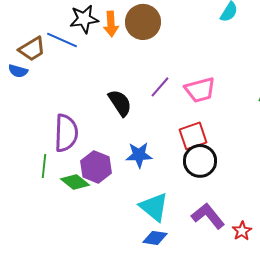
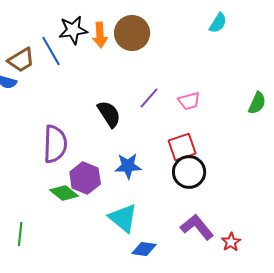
blue line: (62, 40) -> (51, 51), turned 36
pink trapezoid: (200, 90) -> (189, 101), size x0.7
green line: (44, 166) -> (20, 234), moved
cyan triangle: (154, 207) -> (123, 218), moved

